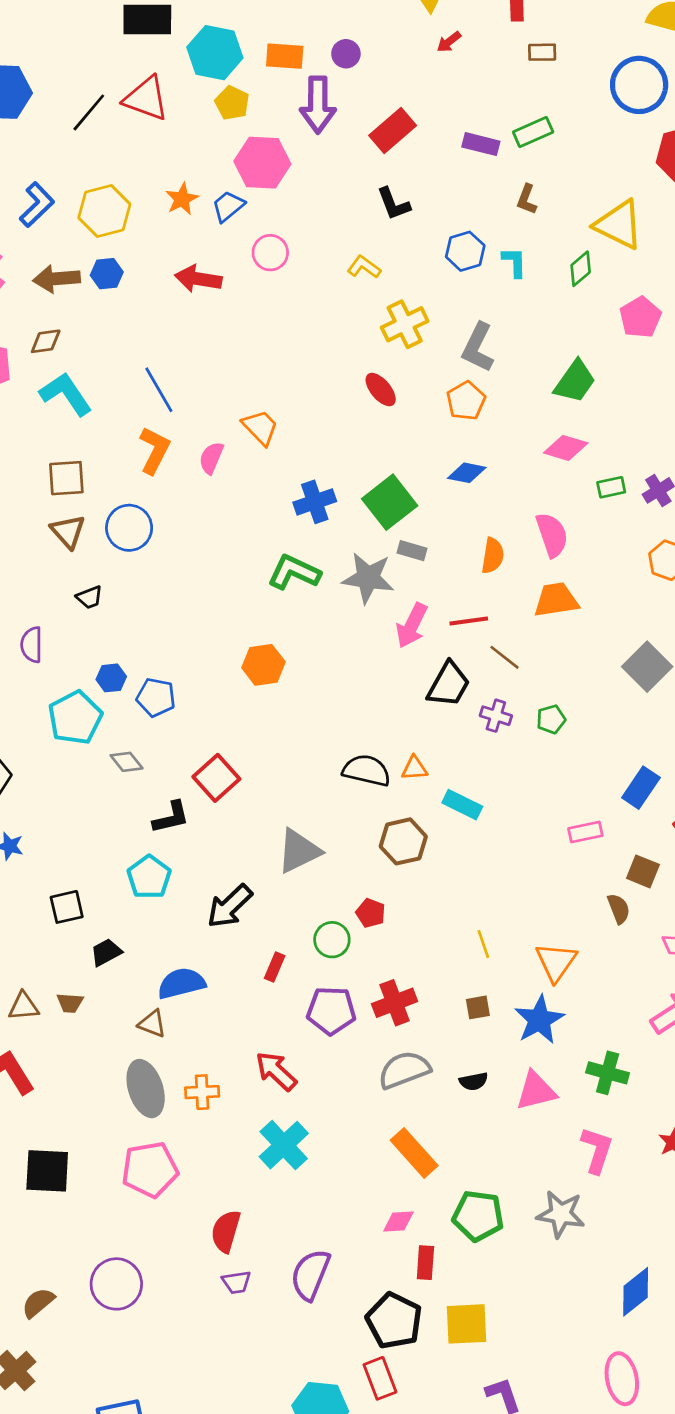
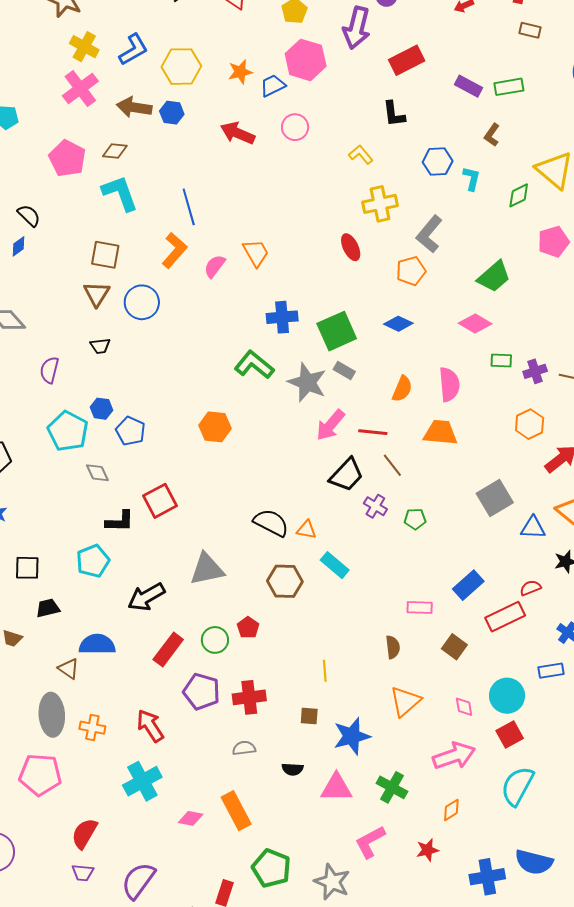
cyan pentagon: (75, 718) -> (68, 431), turned -30
brown semicircle: (619, 909) -> (393, 647), moved
orange triangle: (556, 962) -> (405, 701), moved
red rectangle: (275, 967) -> (168, 649), size x1.6
gray semicircle: (404, 1070) -> (244, 748), size x0.6
pink L-shape: (597, 1150) -> (370, 842), turned -150
pink diamond: (398, 1221) -> (191, 818), moved

